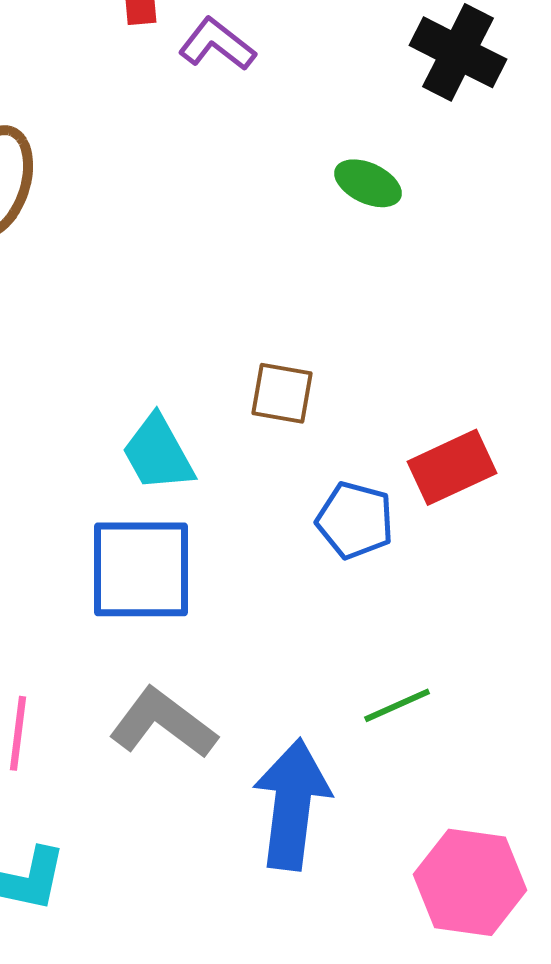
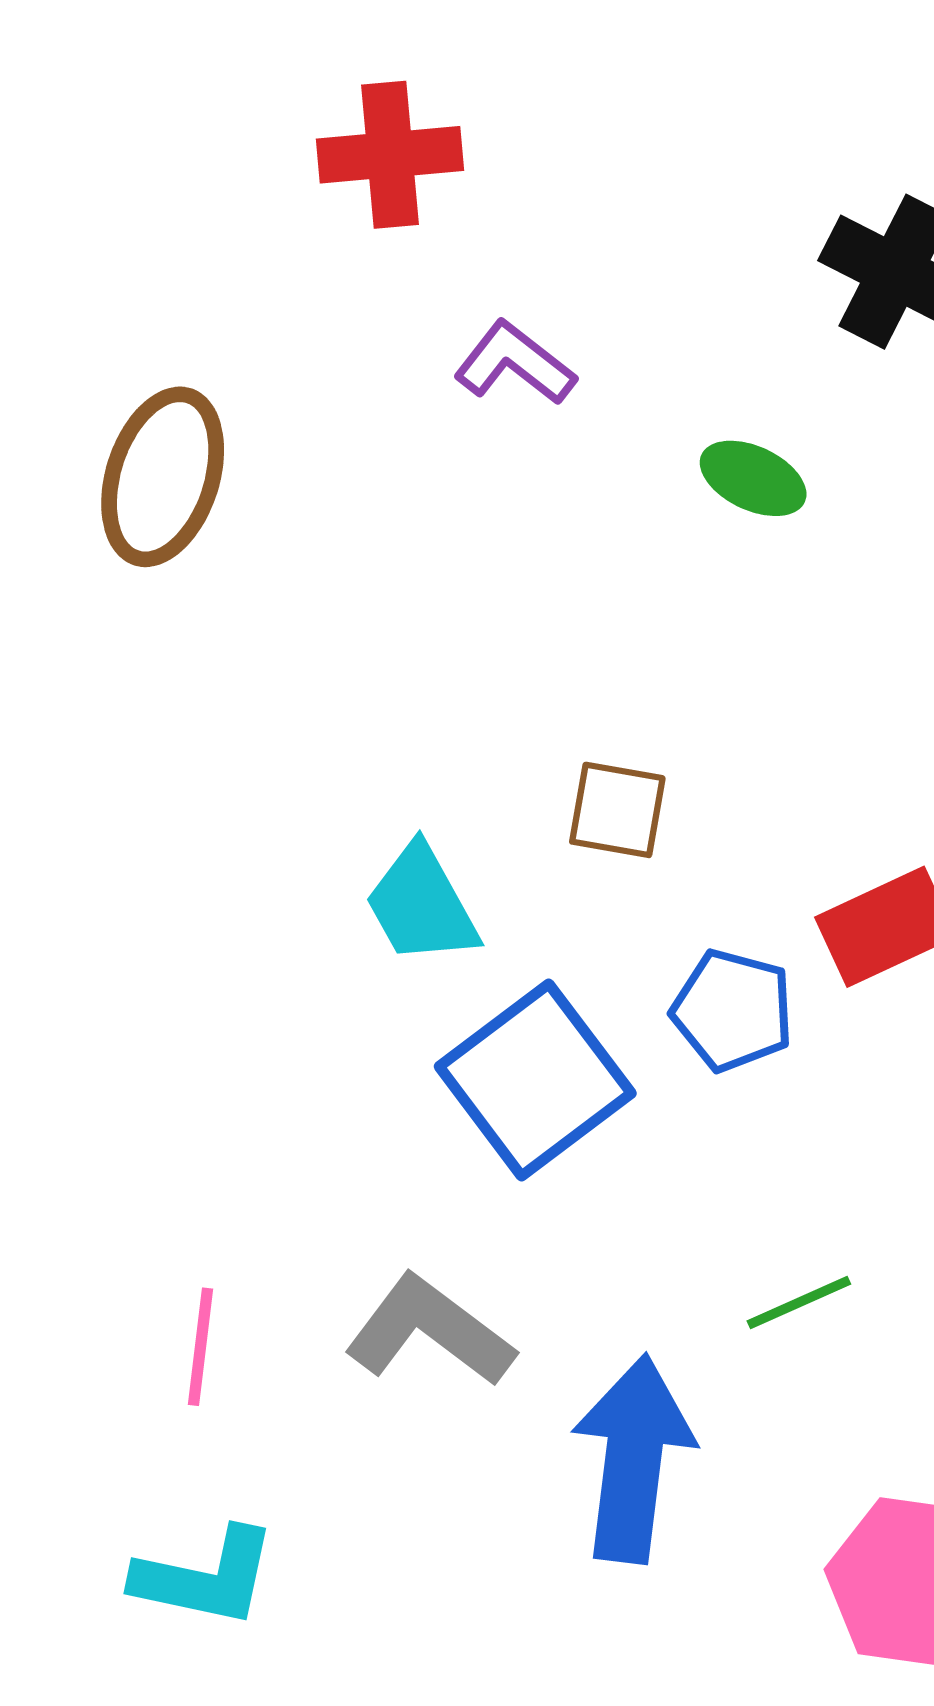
purple L-shape: (217, 44) -> (515, 363), moved
blue square: (141, 569) -> (535, 1080), moved, turned -37

